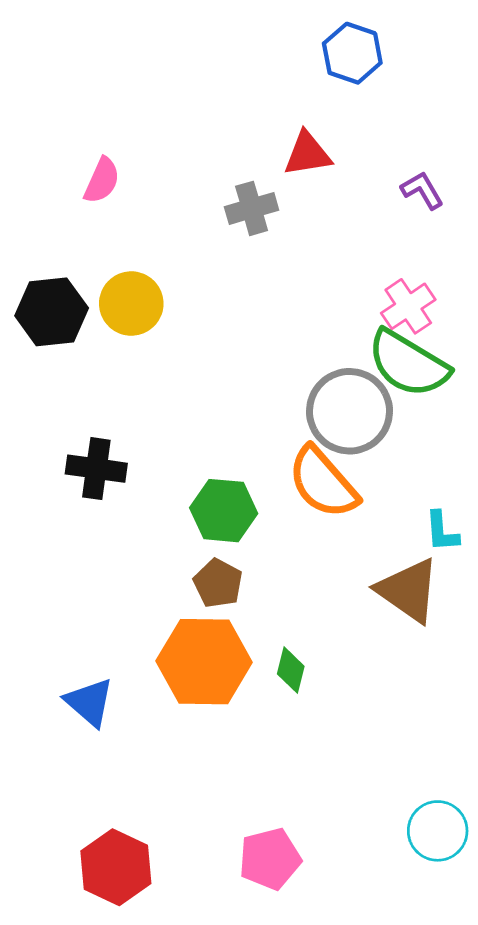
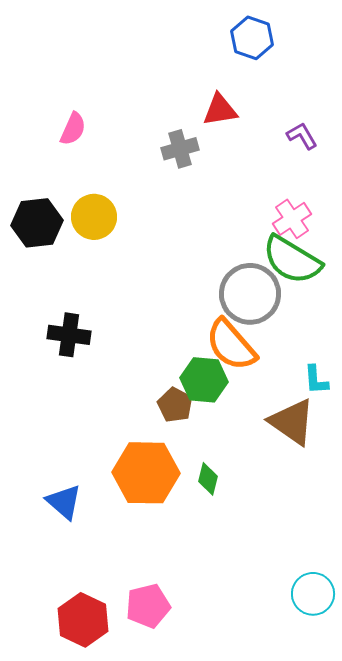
green hexagon: (224, 511) -> (204, 380), moved
brown pentagon: (218, 583) -> (175, 405), moved
pink pentagon: (270, 859) -> (148, 606), moved

